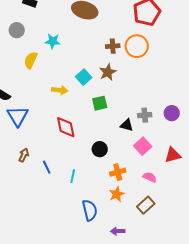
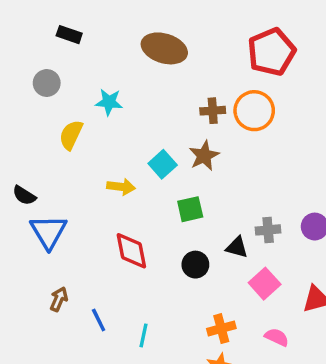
black circle: (100, 149) -> (195, 265), moved

